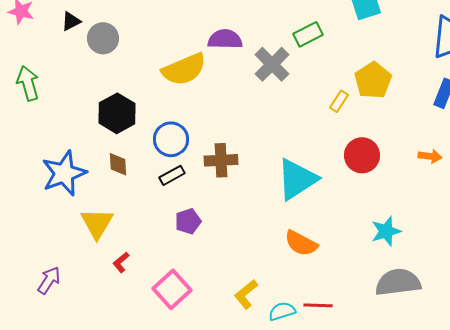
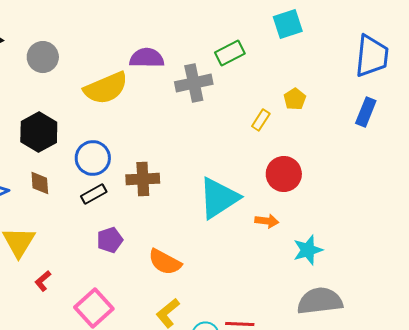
gray circle: (103, 38) -> (43, 57), moved
gray cross: (272, 64) -> (194, 83), turned 33
yellow pentagon: (373, 80) -> (295, 99), size x0.6
orange arrow: (430, 156) -> (267, 221), moved
orange semicircle: (301, 243) -> (165, 262), moved

